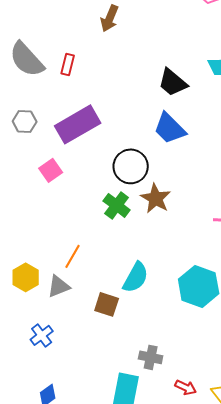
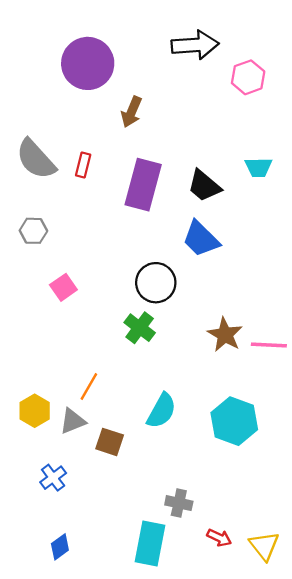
purple rectangle: (78, 124) -> (143, 185), moved, turned -45
brown star: (156, 198) -> (225, 335), moved
brown square: (107, 304) -> (110, 442), moved

